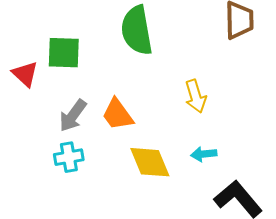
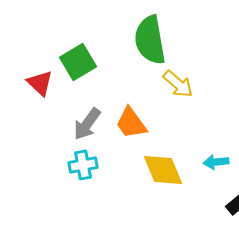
green square: (64, 53) -> (78, 62), turned -33
yellow arrow: (196, 96) -> (178, 84), moved, turned -32

